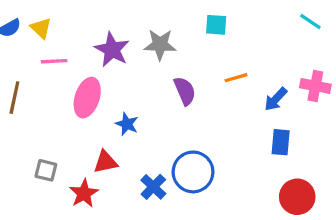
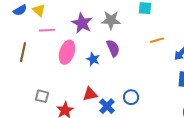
purple semicircle: (185, 91) -> (113, 48), moved
blue star: (127, 124) -> (93, 59), moved
red triangle: (105, 162) -> (90, 94), moved
blue circle: (193, 172) -> (131, 97), size x0.6

